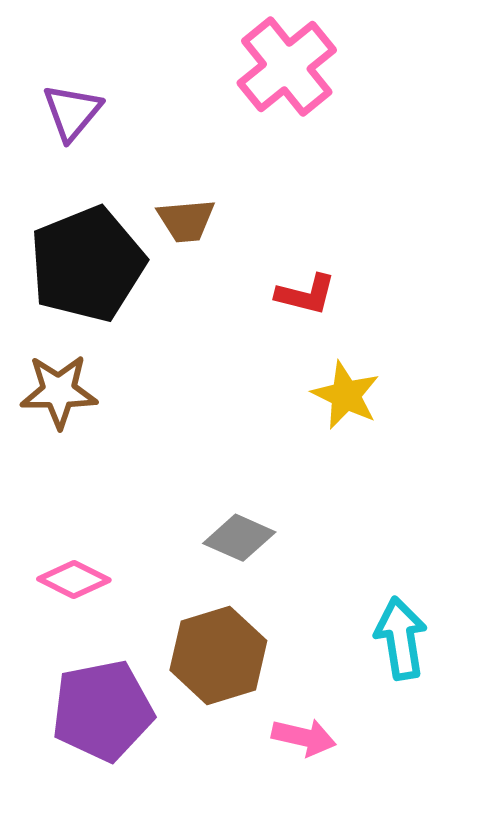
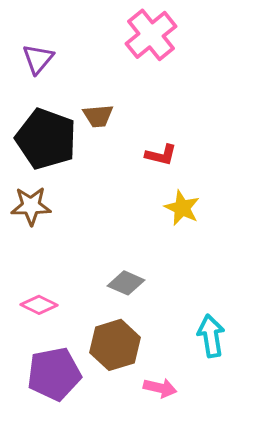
black pentagon: (87, 264) -> (46, 139), turned -30

